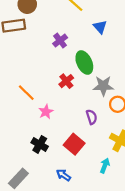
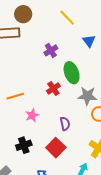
orange line: (26, 93) -> (15, 96), turned -66
purple semicircle: (92, 117) -> (65, 124), moved
black cross: (40, 144) -> (24, 145), turned 35

